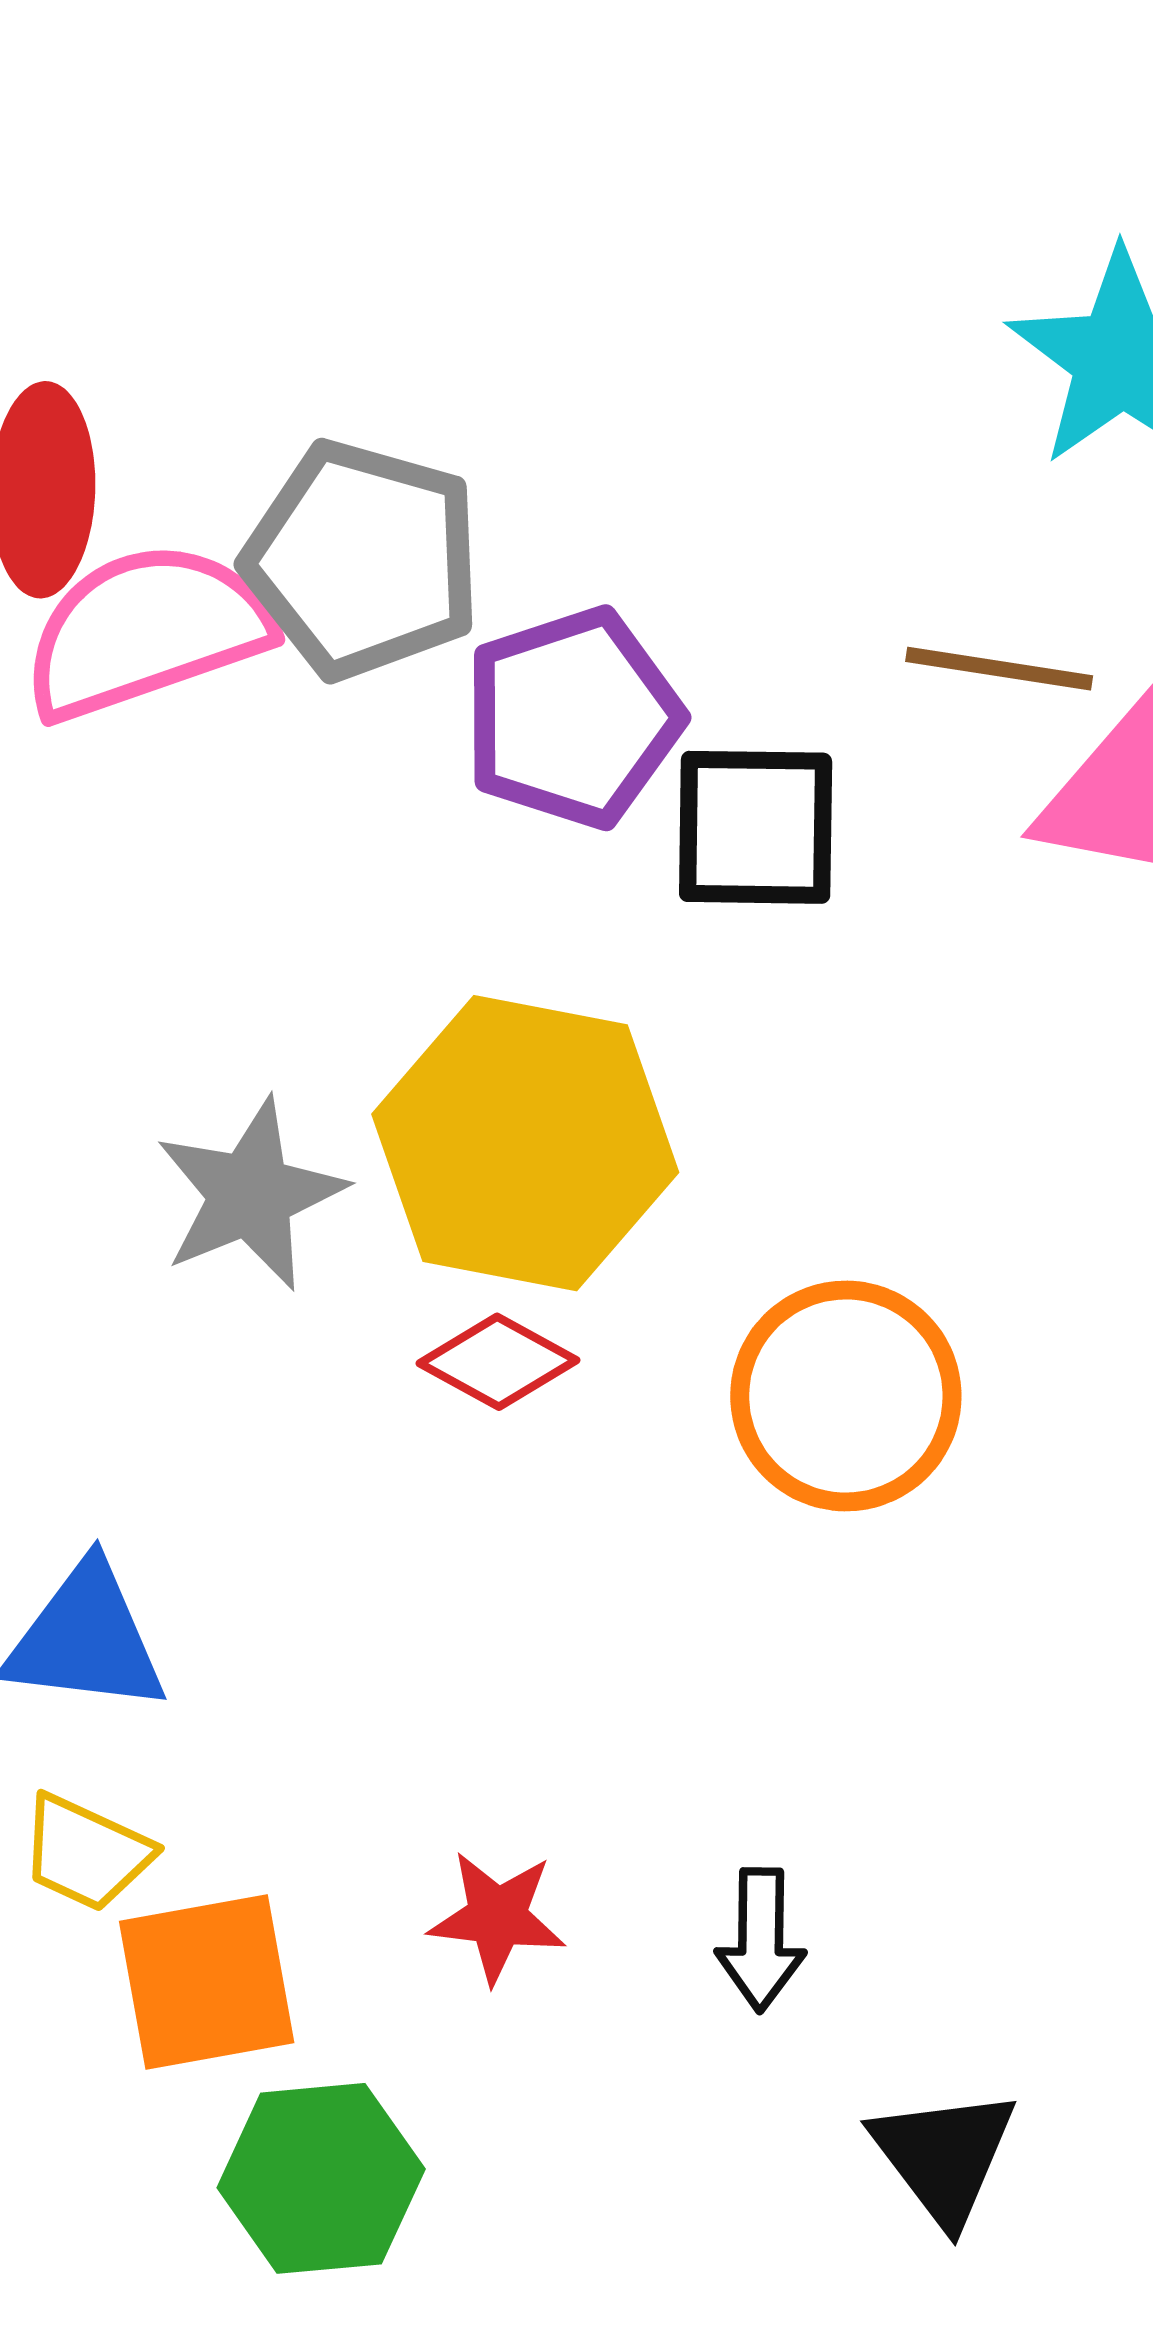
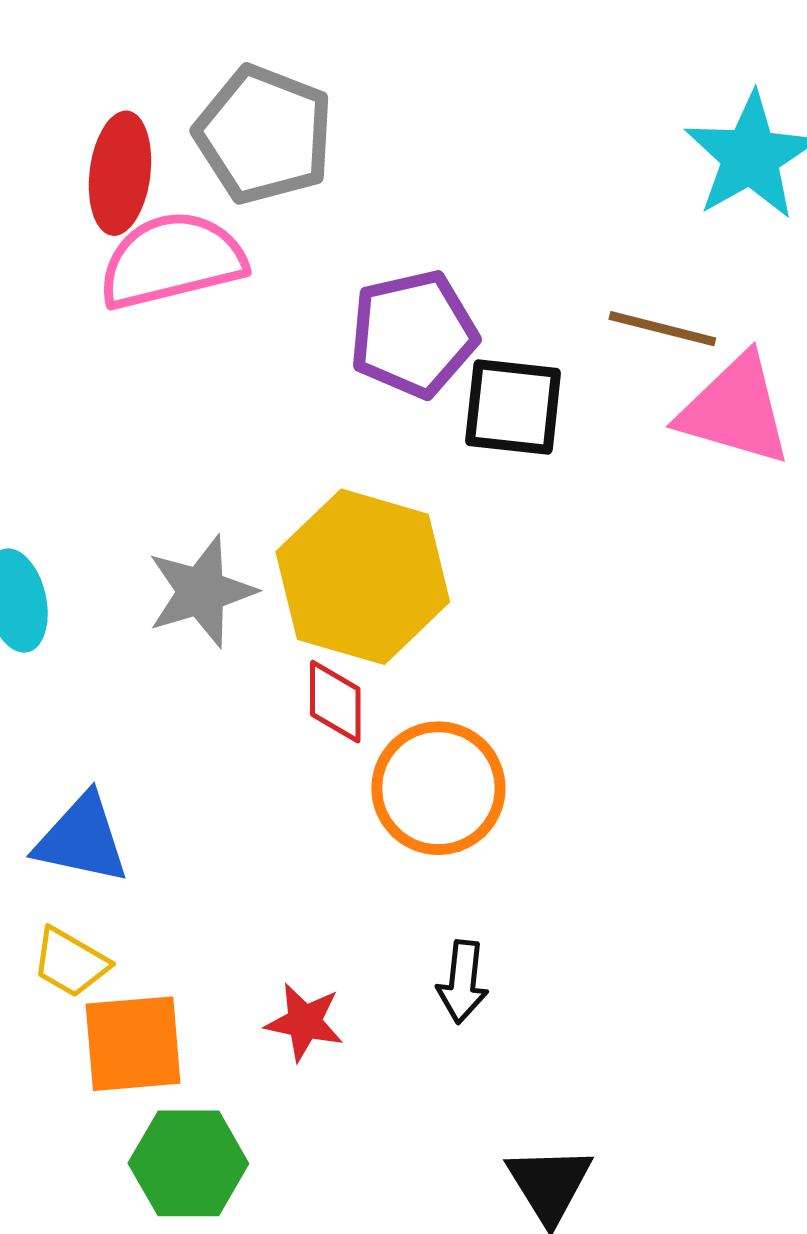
gray pentagon: (363, 560) -> (264, 135), moved
red diamond: (498, 1362) -> (335, 702), turned 56
orange circle: (846, 1396) -> (438, 788), moved
black arrow: (761, 1940) -> (463, 982), moved

